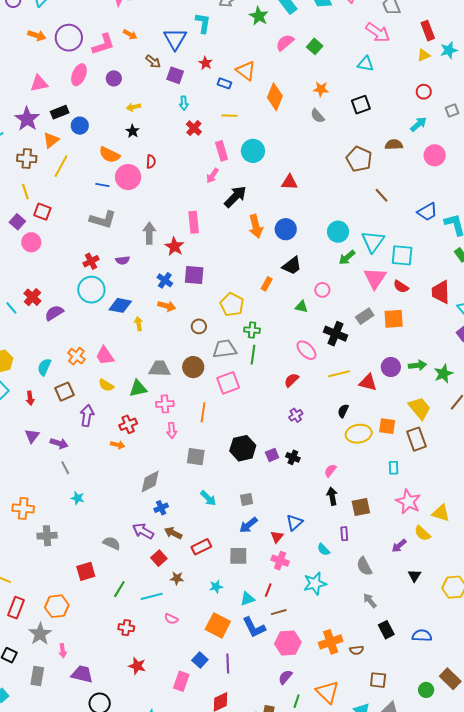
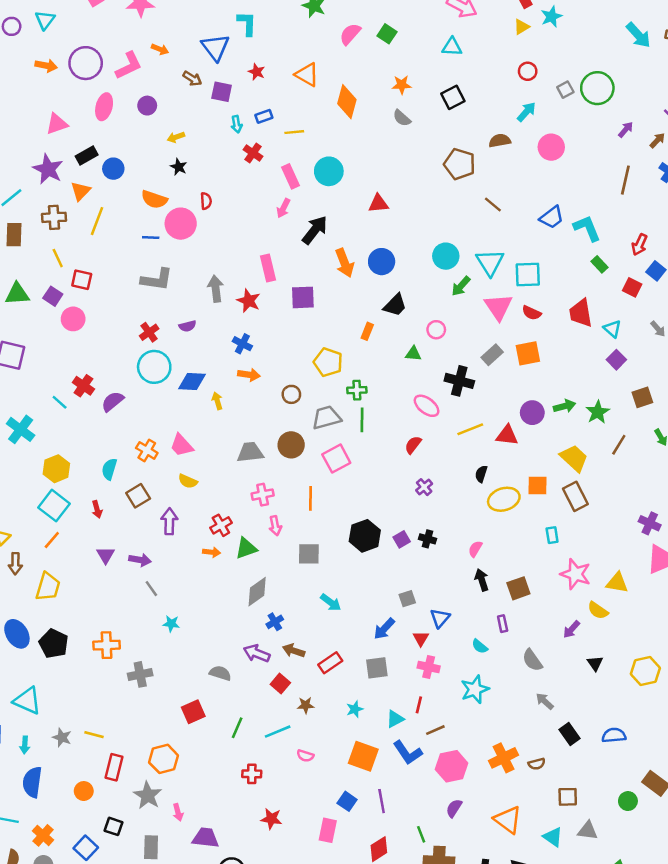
blue rectangle: (224, 83) -> (264, 116), moved, turned -32
purple square: (194, 275) -> (303, 297), moved
green triangle: (138, 388) -> (246, 548), moved
gray square: (247, 499) -> (407, 599), moved
green line: (297, 701) -> (421, 834), moved, turned -32

